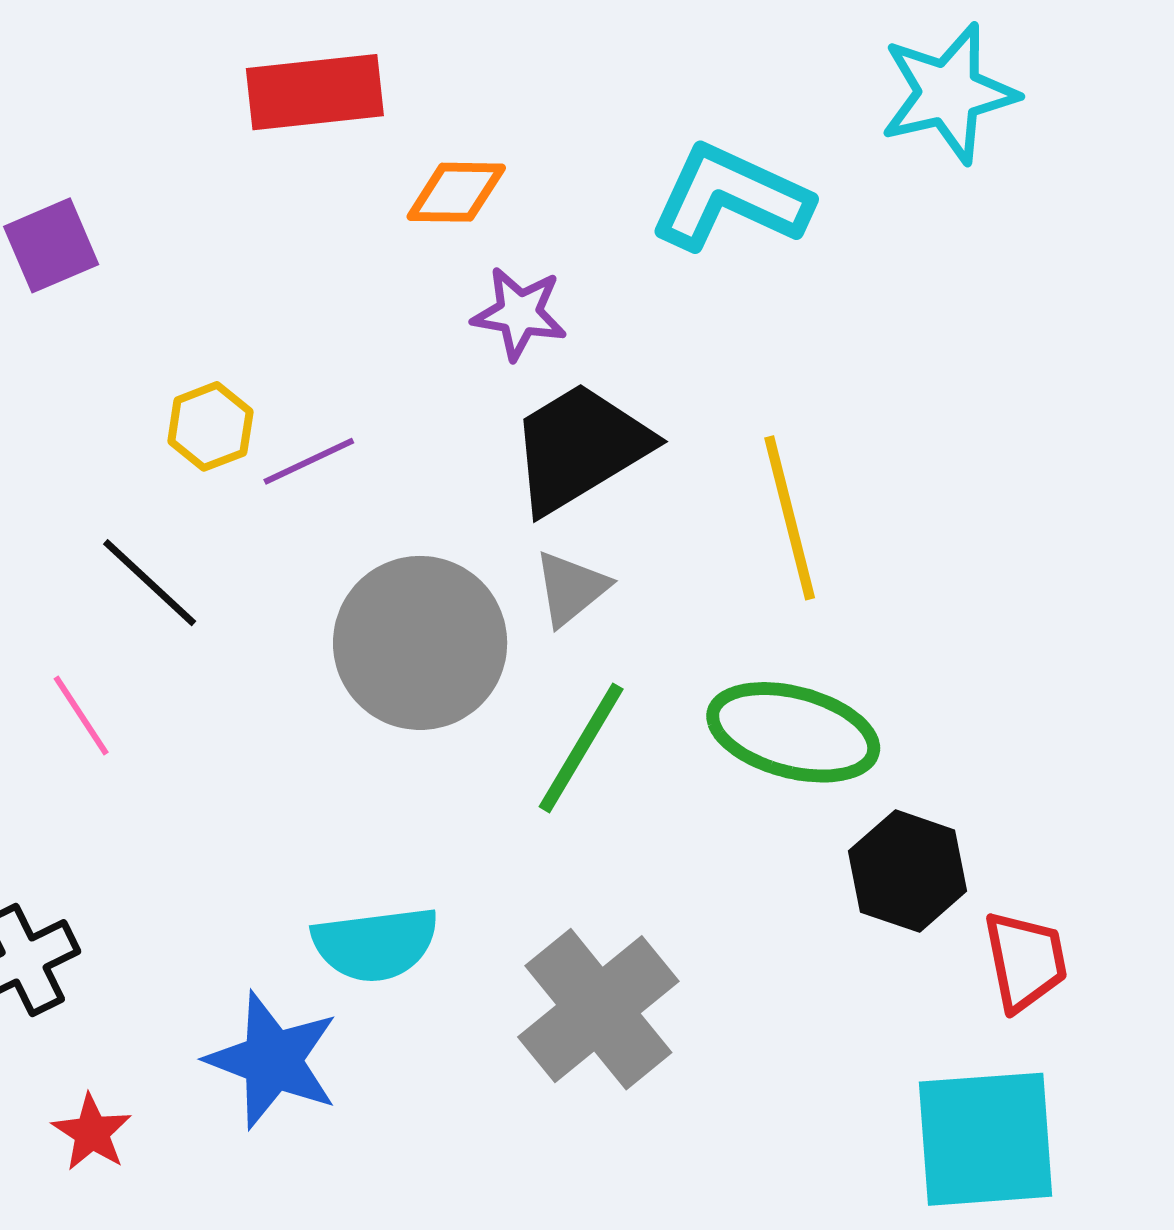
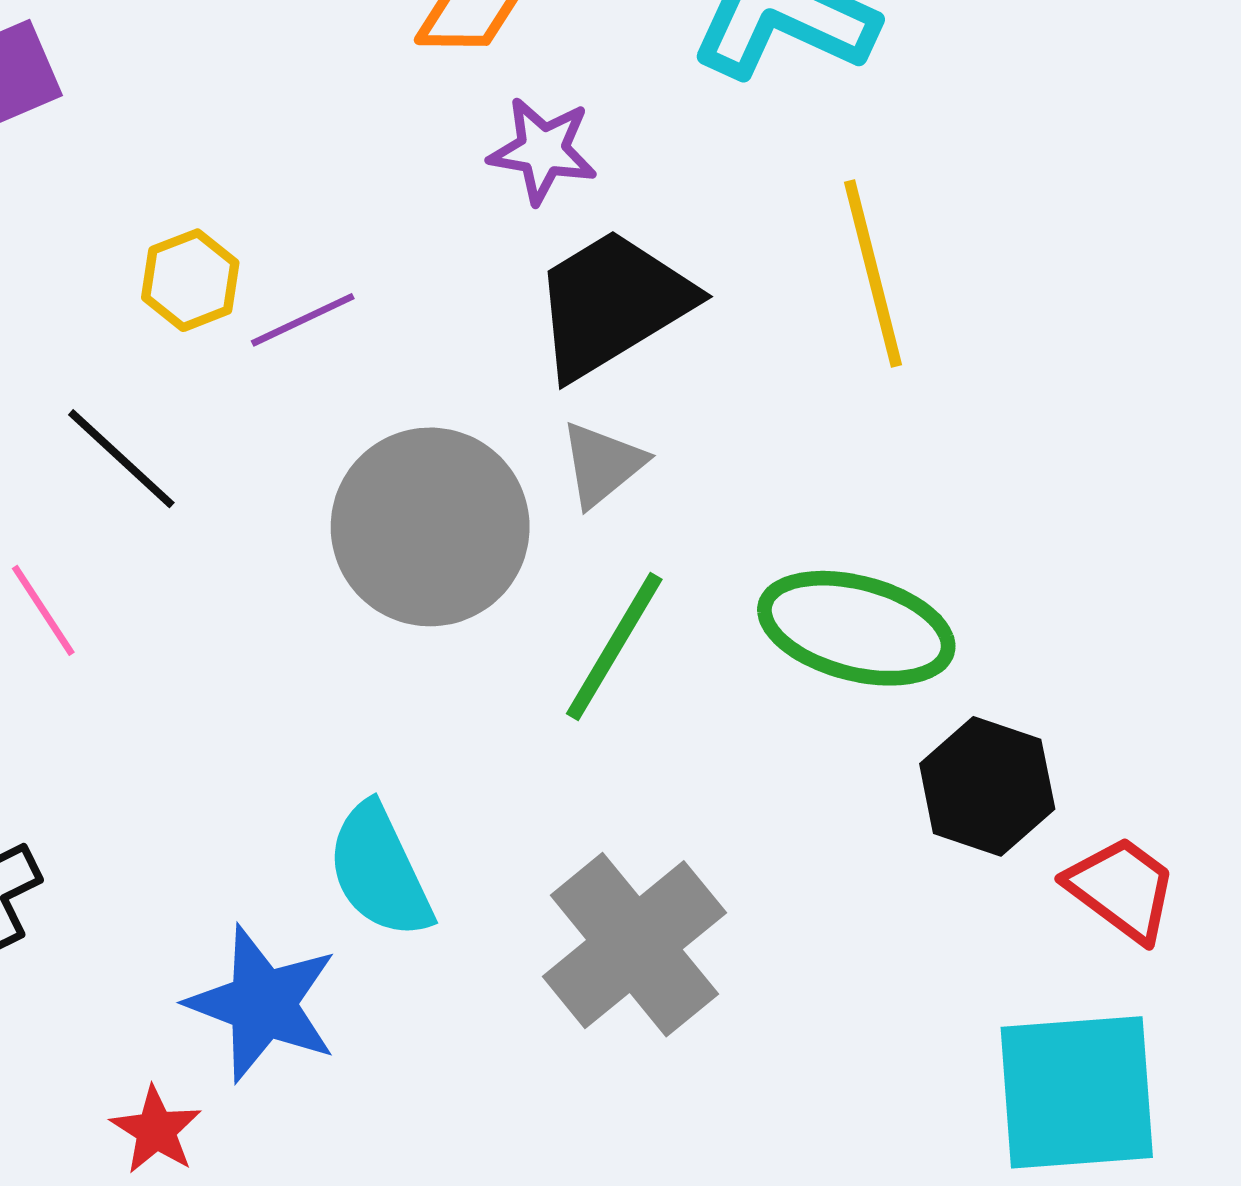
yellow line: (790, 518) -> (873, 273), moved
cyan semicircle: (375, 944) -> (380, 871), turned 72
red trapezoid: (1025, 961) -> (1122, 889), turned -42
red star: (92, 1132) -> (156, 1130), moved

